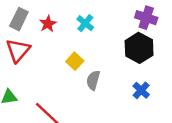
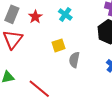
yellow square: (75, 61) -> (59, 45), turned 32

